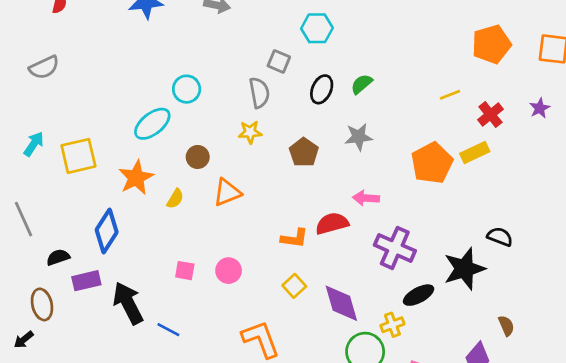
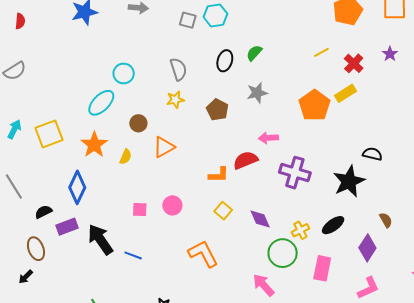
gray square: (279, 61) -> (188, 20), moved
black ellipse: (419, 295) -> (333, 225), moved
purple diamond: (341, 303) -> (260, 219), size x0.7

